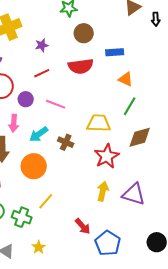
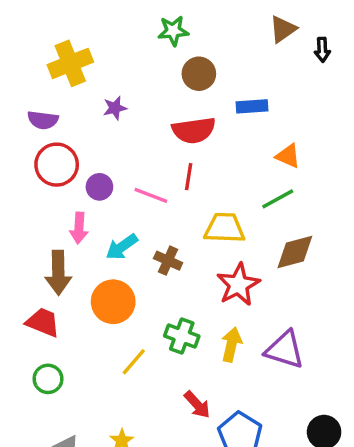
purple star: (42, 45) -> (115, 108), moved
red line: (42, 73) -> (189, 177), moved, turned -56
orange triangle: (126, 79) -> (288, 156), moved
green line: (130, 106) -> (278, 199), turned 30
green cross: (22, 217) -> (182, 336), moved

